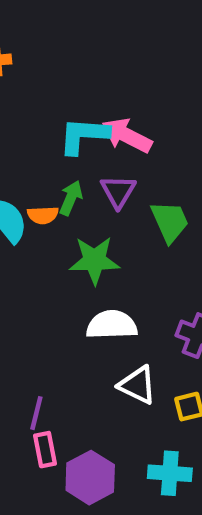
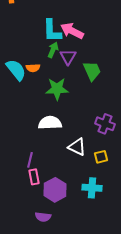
cyan L-shape: (84, 136) -> (52, 31), turned -95
green arrow: (71, 198) -> (53, 50), moved
white semicircle: (112, 325) -> (50, 123), moved

